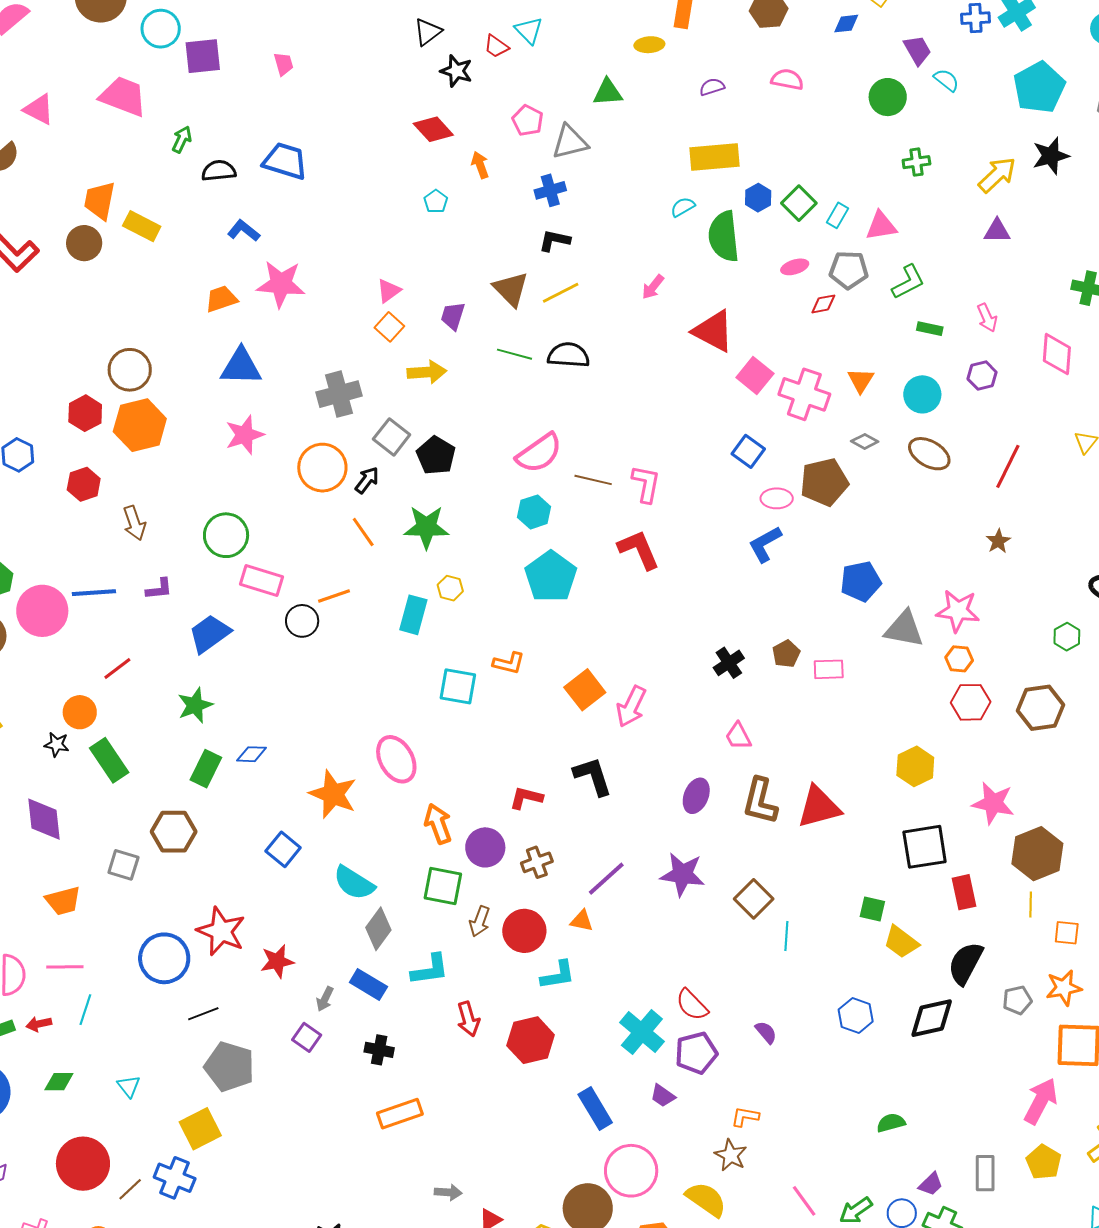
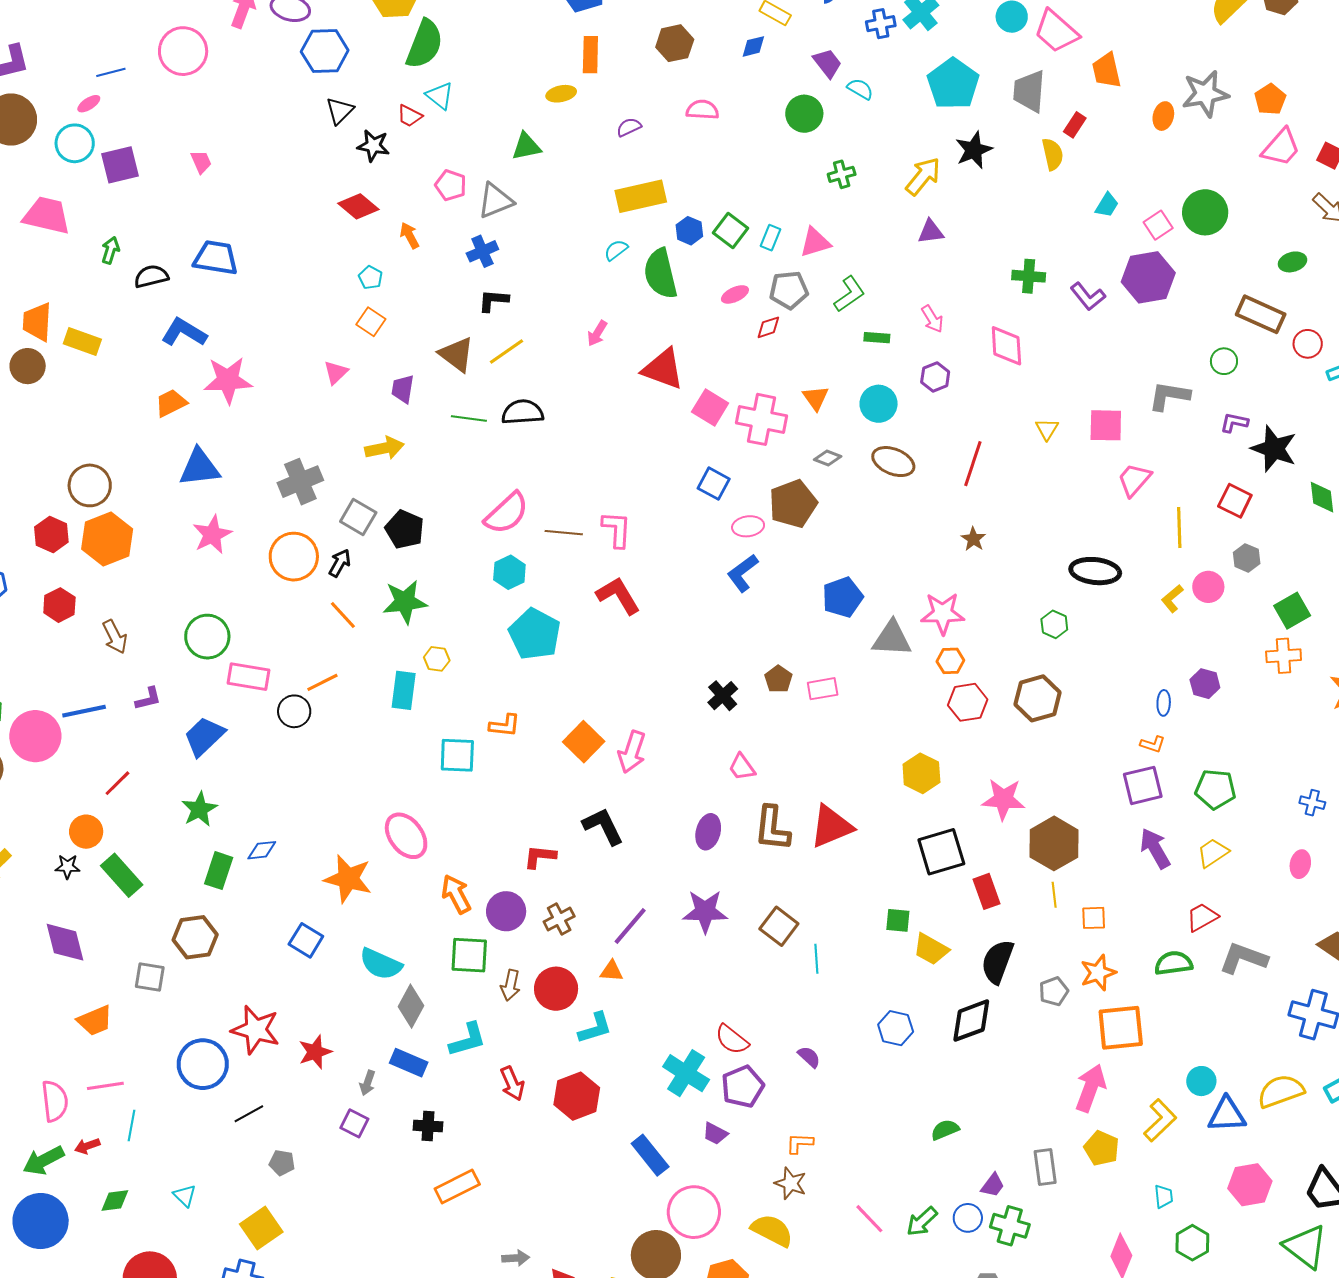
blue L-shape: (244, 231) -> (184, 332), size x1.4
orange square: (389, 327) -> (371, 322), moved
gray pentagon: (229, 1067) -> (282, 1163), size x0.5

